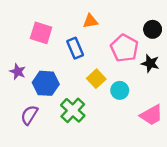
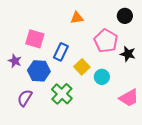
black circle: (153, 29) -> (125, 16), moved
pink square: (41, 33) -> (35, 39), moved
blue rectangle: (75, 48) -> (61, 52), moved, turned 48

